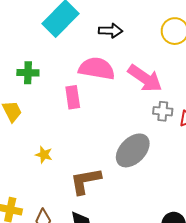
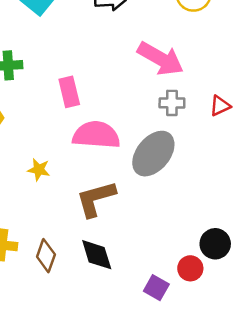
pink semicircle: (97, 68) -> (96, 135), moved
gray cross: (163, 111) -> (172, 103), moved

